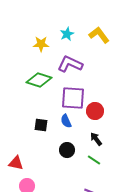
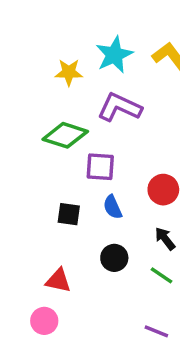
cyan star: (67, 34) -> (114, 55), size x1.5
purple square: (73, 98) -> (100, 167), moved, size x0.7
red triangle: (16, 163) -> (58, 281), moved

